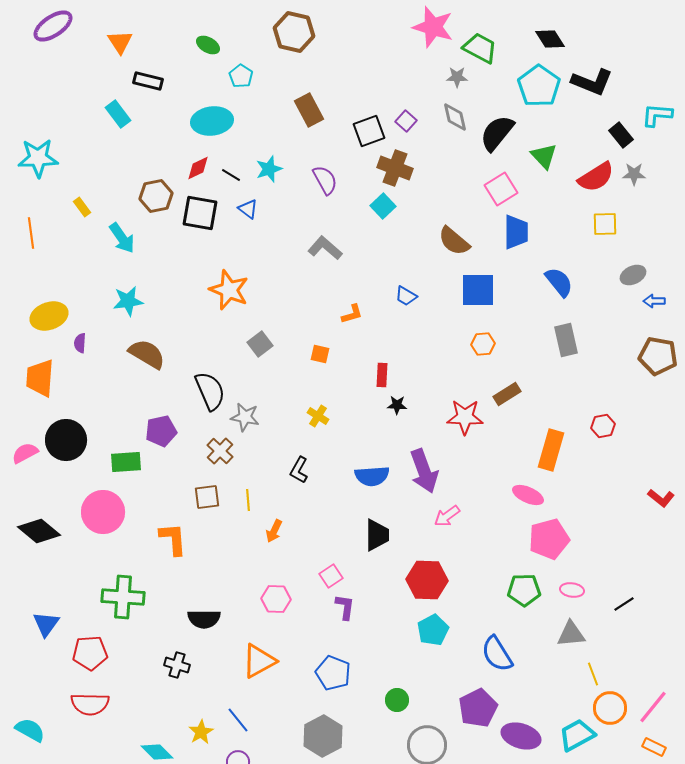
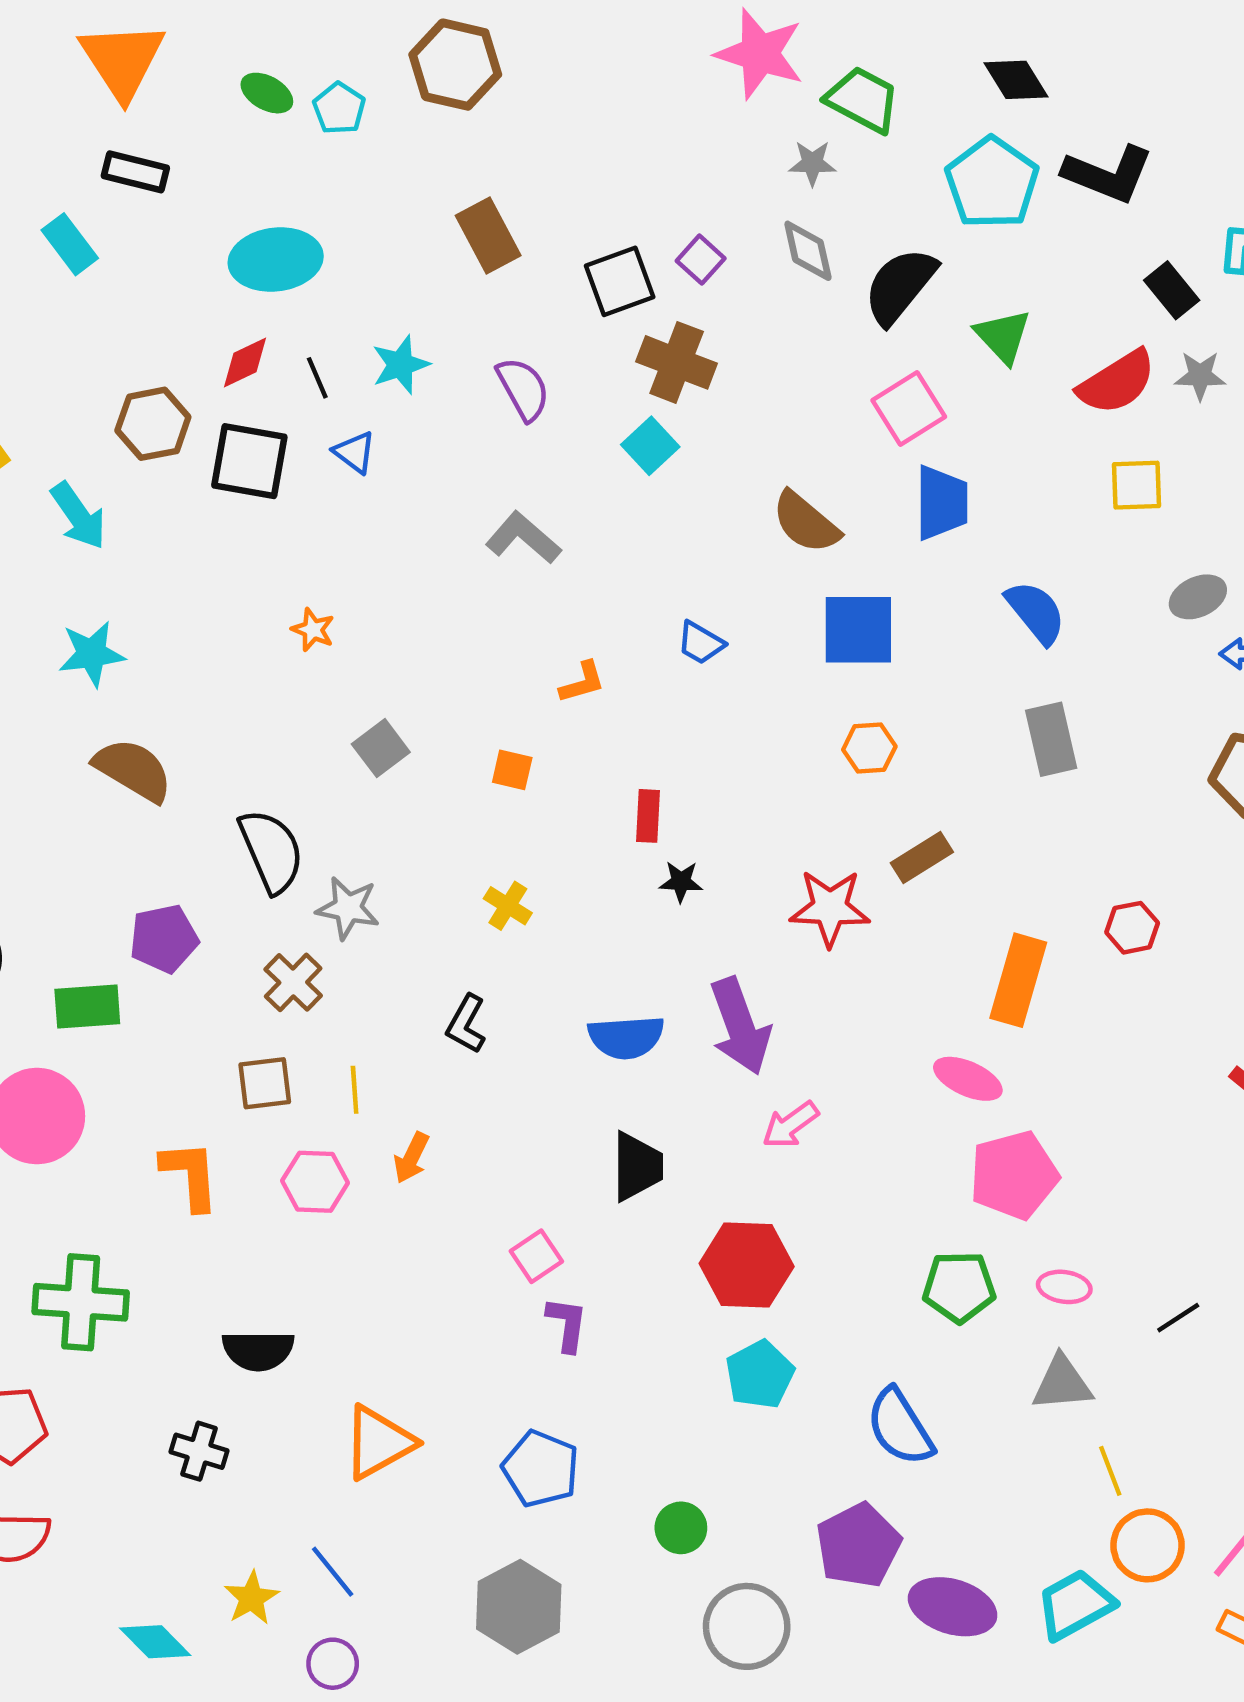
orange triangle: (120, 42) -> (122, 60), moved, size x1.6
cyan pentagon: (241, 76) -> (339, 108), moved
black line: (231, 175) -> (317, 378), turned 36
orange star: (229, 290) -> (313, 630), size x0.5
pink hexagon: (276, 599) -> (315, 1182), moved

